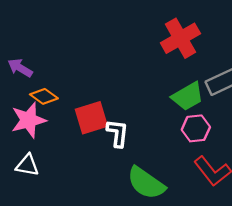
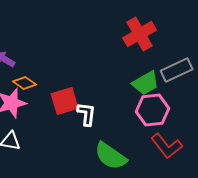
pink hexagon: (196, 128) -> (153, 110), size x1.4

